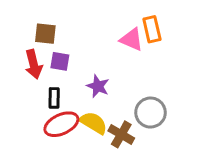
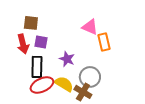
orange rectangle: (152, 29) -> (104, 42), moved
black rectangle: (54, 98) -> (37, 67), size x1.5
gray circle: (151, 113) -> (90, 77), moved

